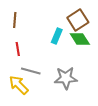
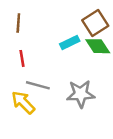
cyan rectangle: (57, 36) -> (70, 43), turned 42

